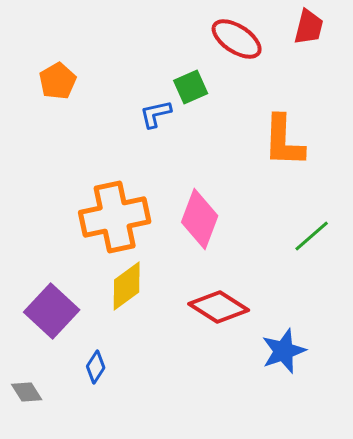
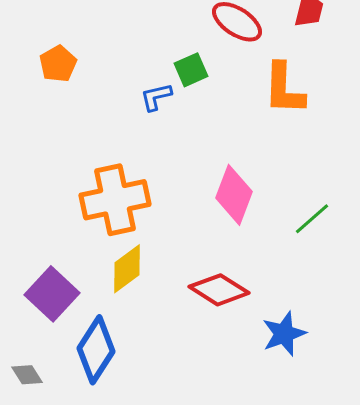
orange L-shape: (284, 141) -> (284, 89), moved
pink diamond: (200, 219) -> (234, 195), moved
blue diamond: (96, 367) -> (96, 350), size x2.0

